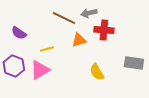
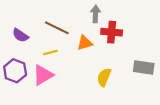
gray arrow: (89, 13) -> (95, 14), turned 105
brown line: (64, 18) -> (57, 28), moved
yellow semicircle: (97, 72) -> (104, 77), turned 54

